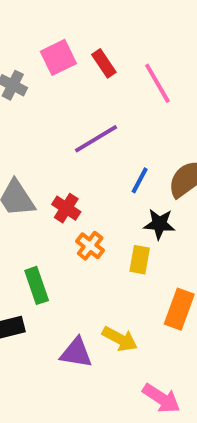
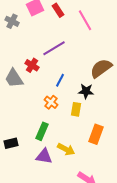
blue line: (140, 180) -> (60, 80), moved
red cross: (66, 208) -> (32, 65), moved
green rectangle: (37, 285) -> (42, 131), moved, turned 42

